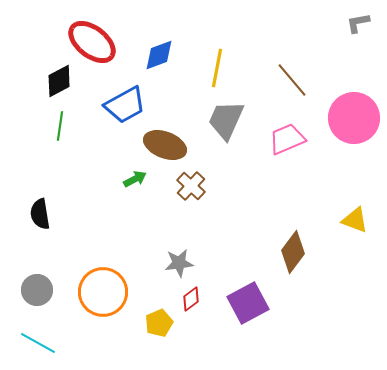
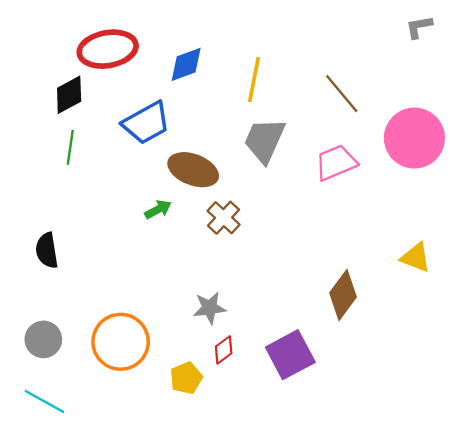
red ellipse: (92, 42) -> (108, 49), turned -48

